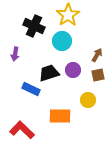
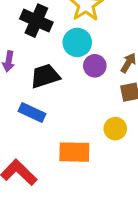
purple circle: (73, 70) -> (95, 66), moved
black trapezoid: (49, 73) -> (45, 76), moved

